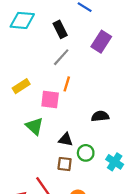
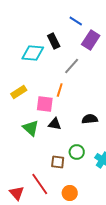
cyan diamond: (22, 20) -> (33, 53), moved
purple rectangle: (101, 42) -> (91, 40), moved
gray line: (61, 57) -> (72, 66), moved
black triangle: (66, 140) -> (55, 124), moved

